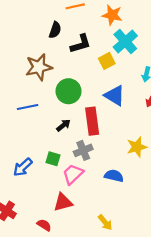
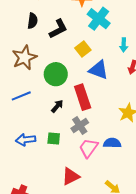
yellow square: (107, 61) -> (83, 49), moved
blue arrow: (23, 167) -> (26, 140), moved, turned 48
pink trapezoid: (73, 174) -> (88, 148), moved

